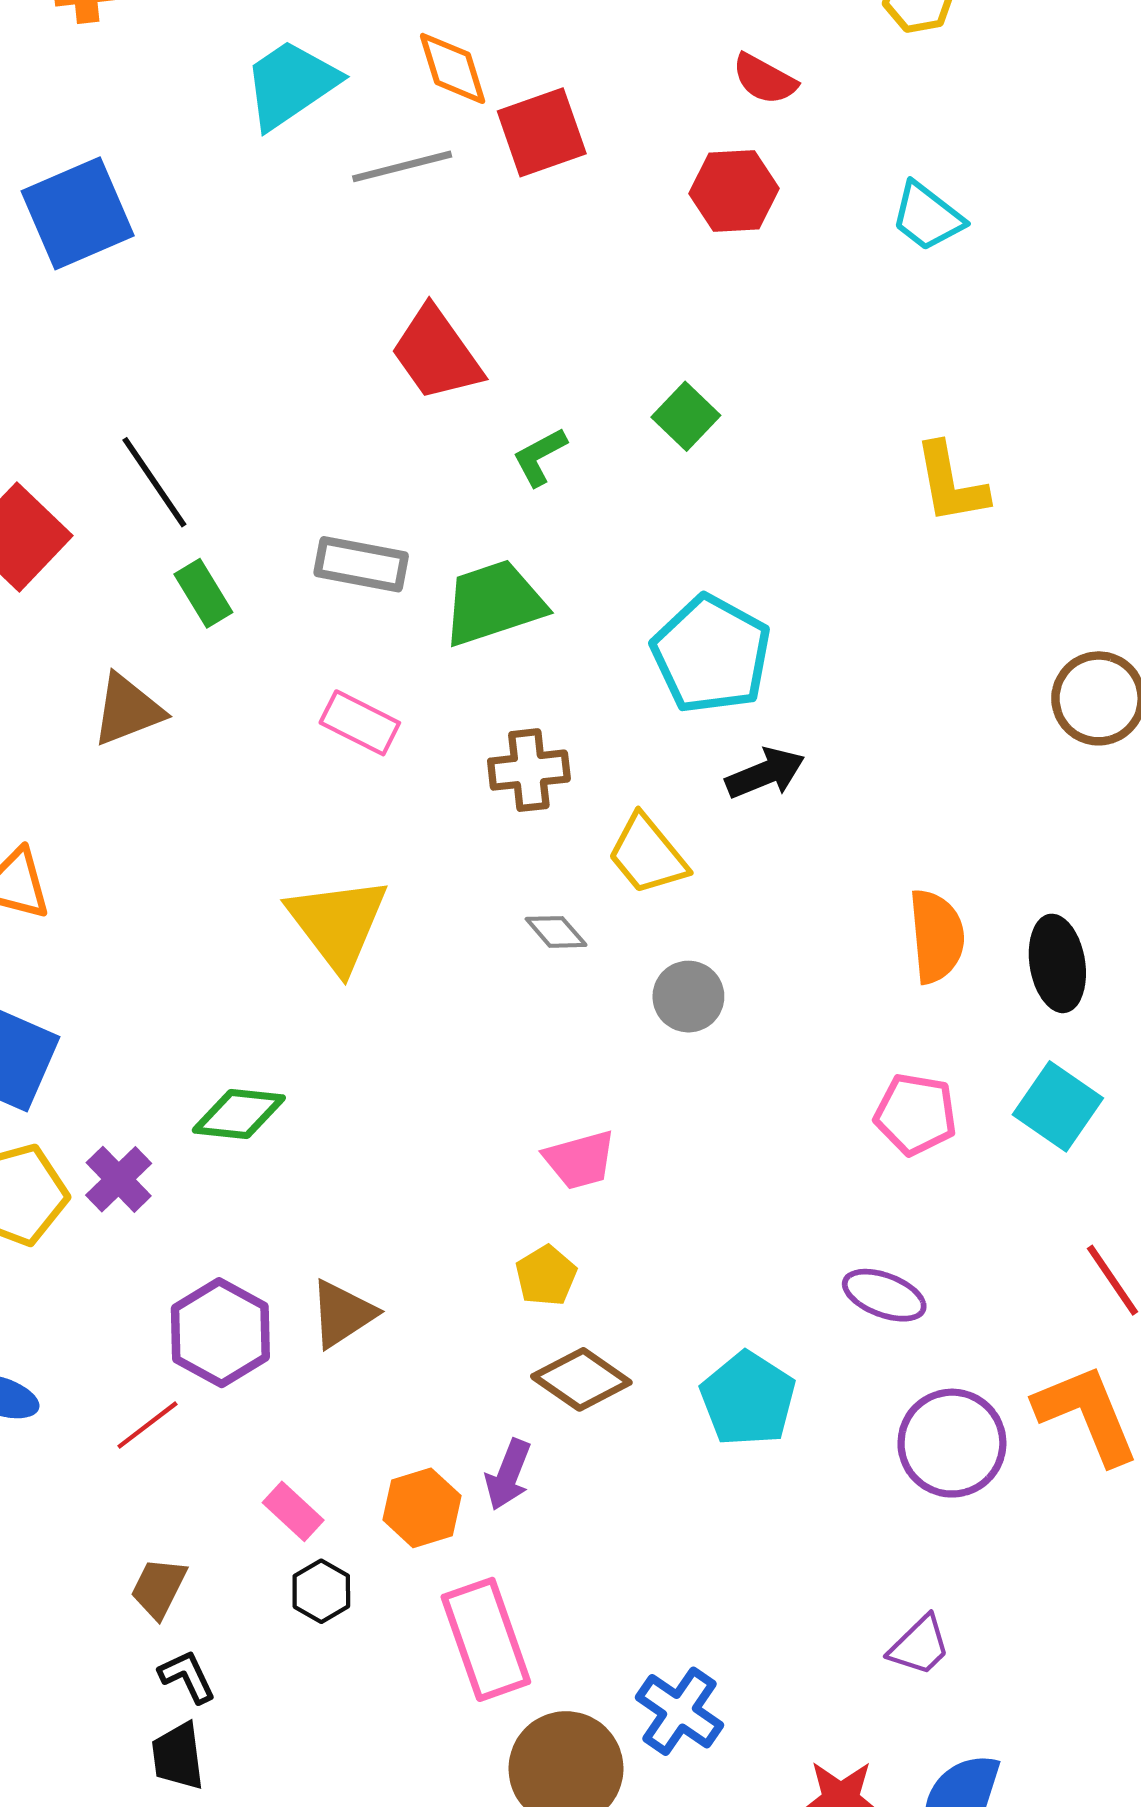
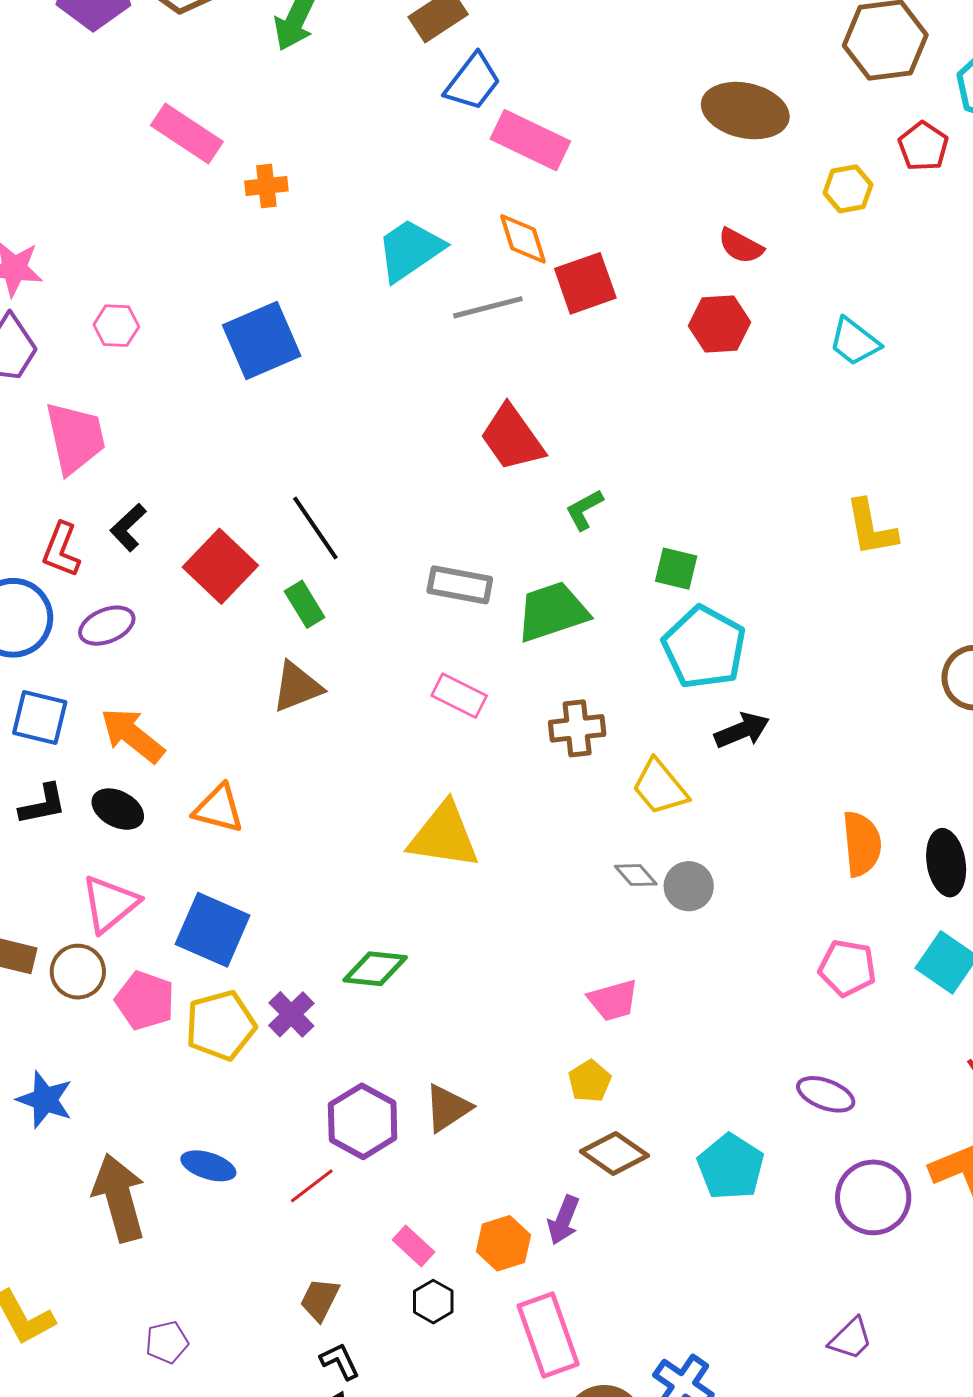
green square: (686, 416) -> (676, 569), moved, turned -30
green rectangle: (203, 593) -> (305, 604), moved
yellow triangle: (338, 924) -> (444, 836), turned -44
gray diamond: (556, 932) -> (636, 875), moved

